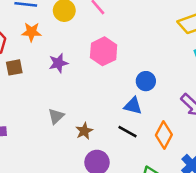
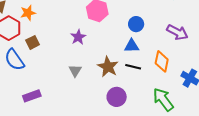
orange star: (31, 32) -> (28, 13), moved
purple star: (58, 63) -> (78, 37), moved
brown star: (84, 131) -> (108, 67), moved, size x1.5

